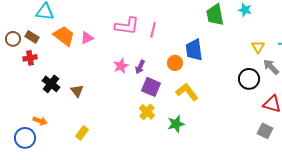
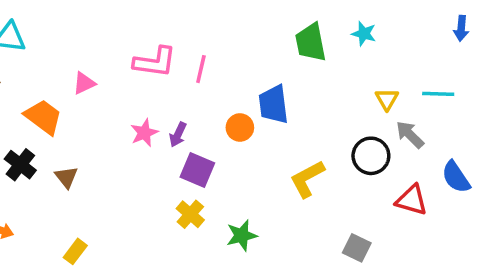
orange trapezoid: (64, 36) -> (43, 117), moved
yellow L-shape: (187, 92) -> (307, 179), moved, turned -80
gray square: (265, 131) -> (357, 248), moved

